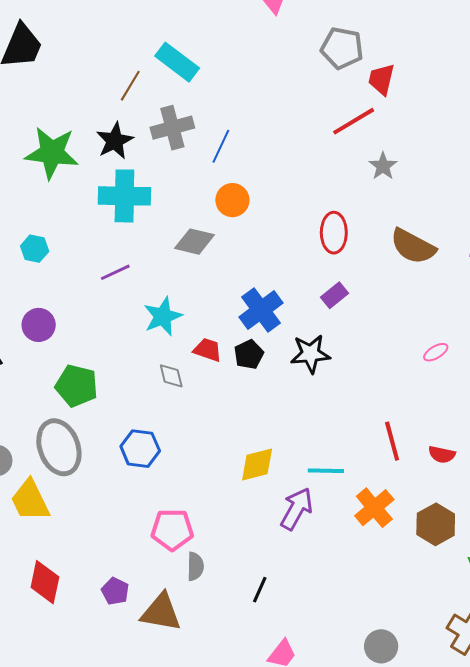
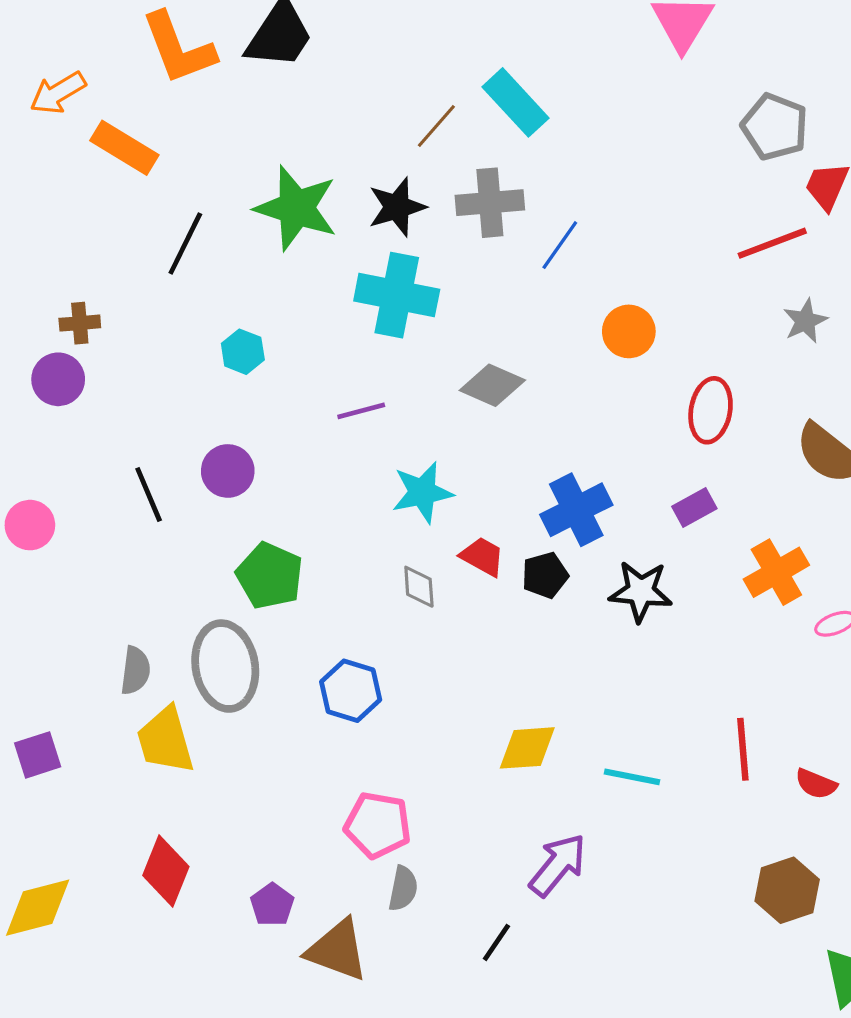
orange circle: (232, 200) -> (629, 331), moved
orange cross: (374, 508) -> (776, 572), moved
purple arrow: (297, 509) -> (558, 865), moved

